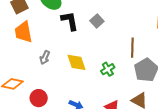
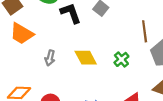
orange trapezoid: (23, 32) -> (22, 34), turned -40

